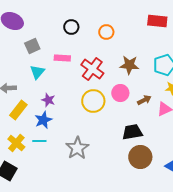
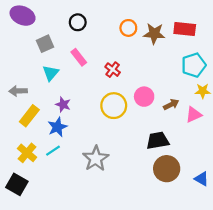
red rectangle: (157, 21) -> (185, 29), moved
black circle: (71, 27) -> (78, 22), moved
pink rectangle: (62, 58) -> (79, 57), turned 49
brown star: (129, 65) -> (154, 34), moved
red cross: (92, 69) -> (113, 70), size x0.6
cyan line: (39, 141) -> (53, 151), turned -32

